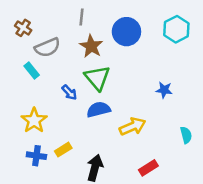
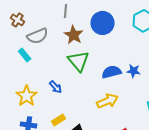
blue arrow: (69, 92) -> (56, 87), moved
blue semicircle: (99, 109) -> (112, 72), moved
yellow rectangle: (63, 150) -> (59, 120), moved

